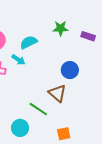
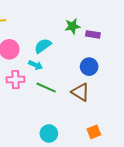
purple rectangle: (88, 36) -> (93, 34), moved
green line: (38, 109) -> (46, 88), moved

